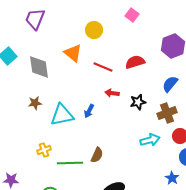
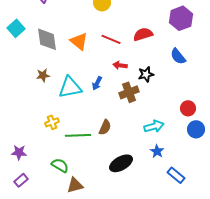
orange triangle: (73, 53) -> (79, 41), moved
blue semicircle: (170, 84) -> (178, 56), turned -78
brown cross: (167, 113) -> (129, 92), moved
cyan arrow: (150, 140) -> (154, 126), moved
blue star: (172, 178) -> (157, 151), moved

